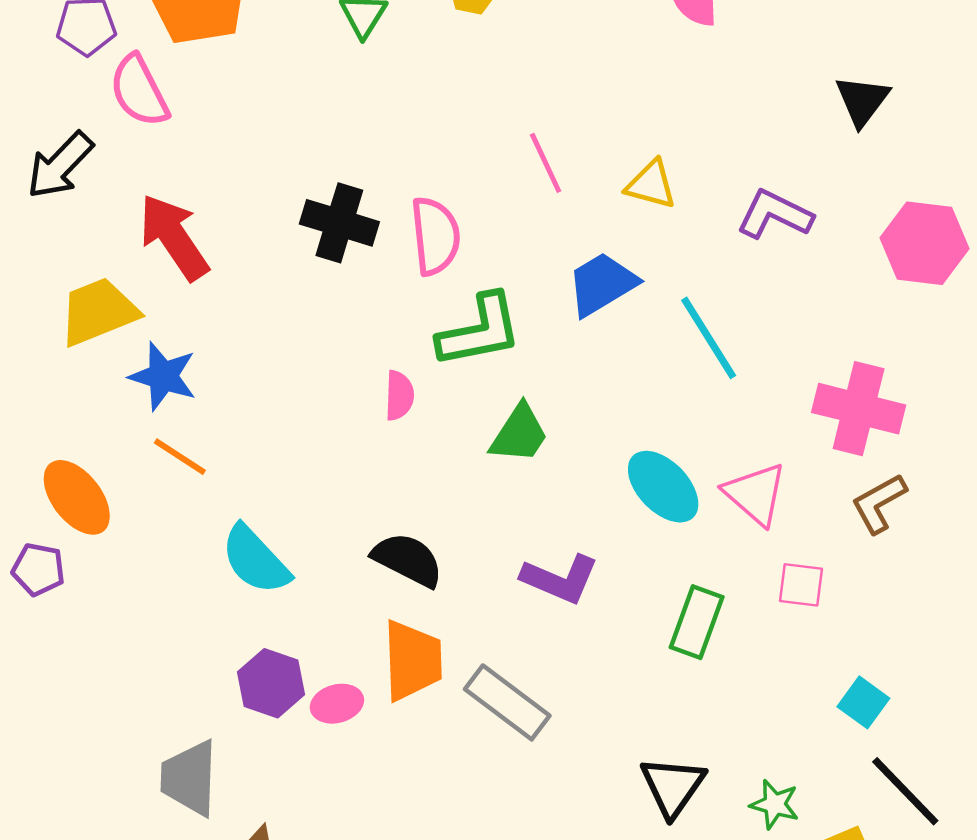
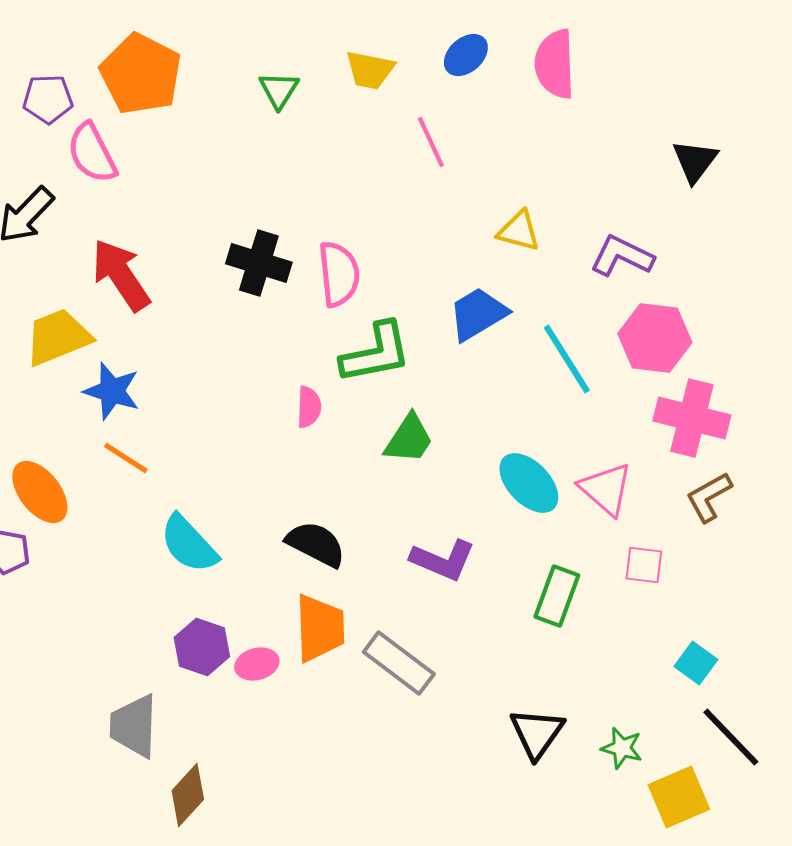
pink line: (546, 163) -> (431, 142), moved
pink hexagon: (925, 243) -> (655, 338), moved

